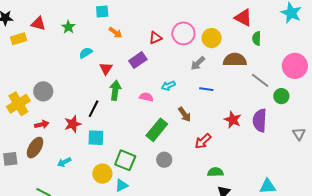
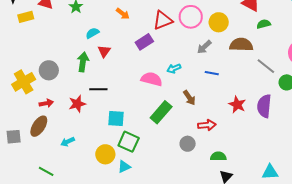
red triangle: (156, 38) -> (163, 20), size x1.5
green semicircle: (257, 38) -> (264, 24), turned 72
red triangle: (106, 69) -> (104, 51), moved
green arrow: (115, 90) -> (83, 62), moved
pink semicircle: (146, 97) -> (152, 79), size x1.5
black line: (94, 109) -> (98, 89), turned 60
cyan square: (96, 138) -> (116, 118), moved
red arrow: (203, 141) -> (207, 125), turned -144
gray circle: (164, 160) -> (188, 144), moved

